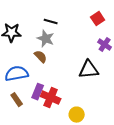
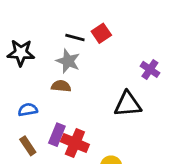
red square: (98, 19) -> (101, 33), moved
brown semicircle: (41, 57) -> (61, 86), turned -40
blue semicircle: (17, 74) -> (28, 110), size x0.6

